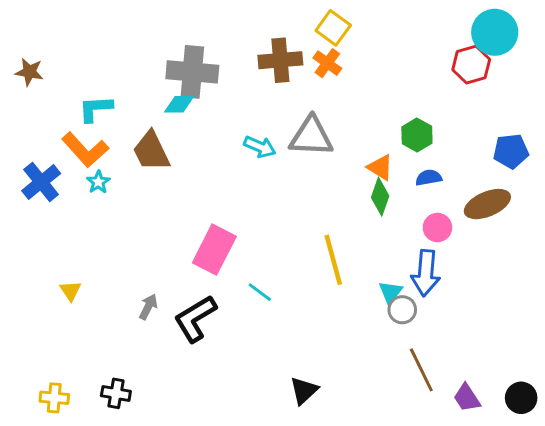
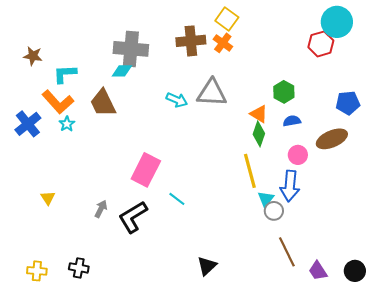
brown star: (29, 72) -> (33, 56), moved
yellow line: (333, 260) -> (250, 171), moved

